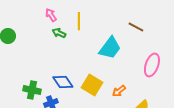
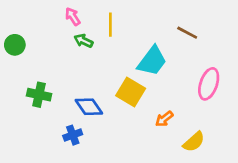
yellow square: (92, 85) -> (131, 92), moved
green cross: (32, 90) -> (39, 95), moved

